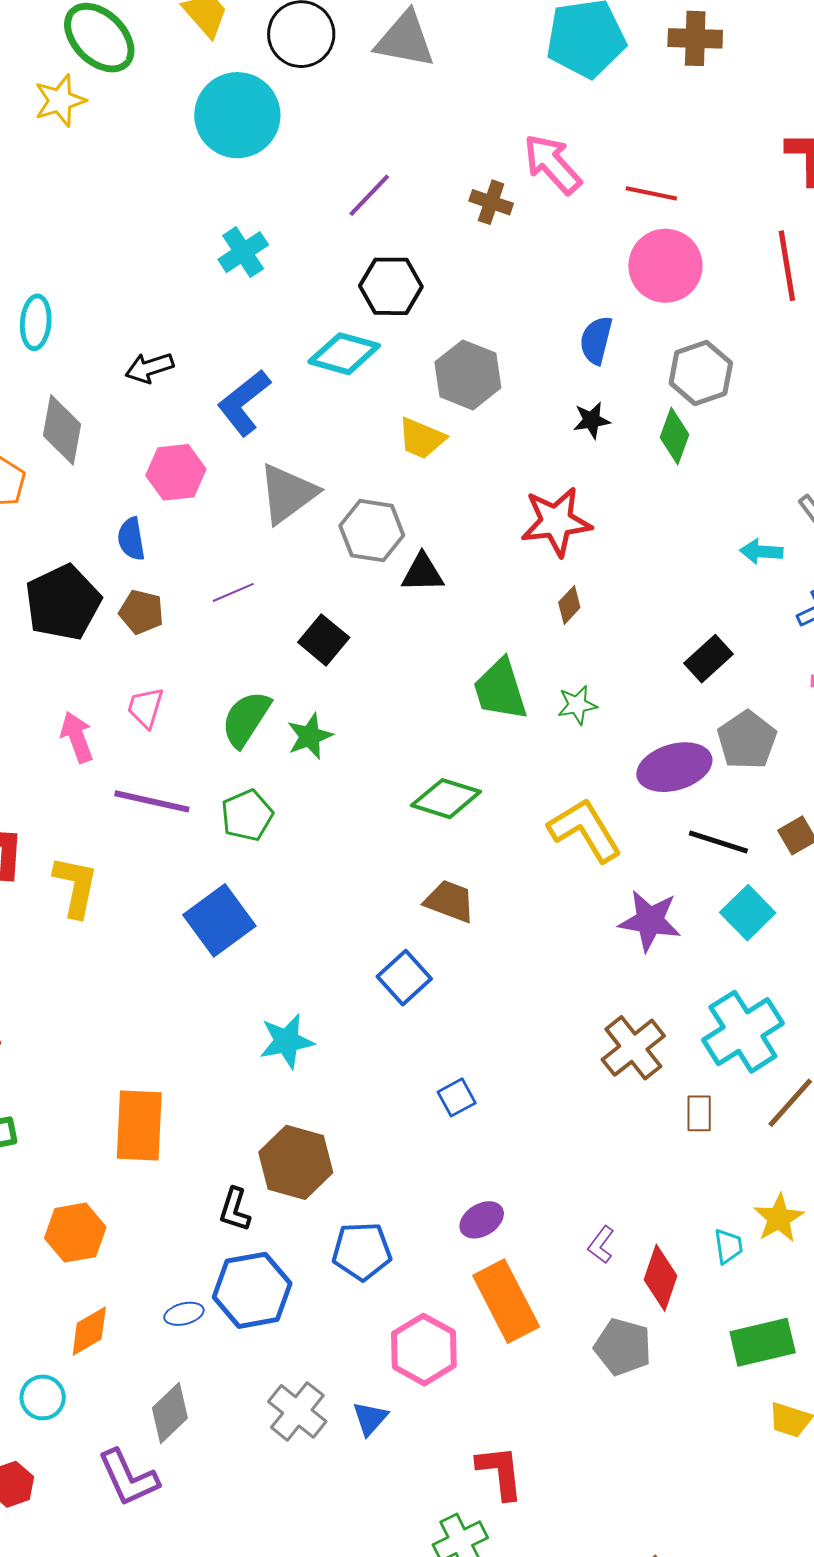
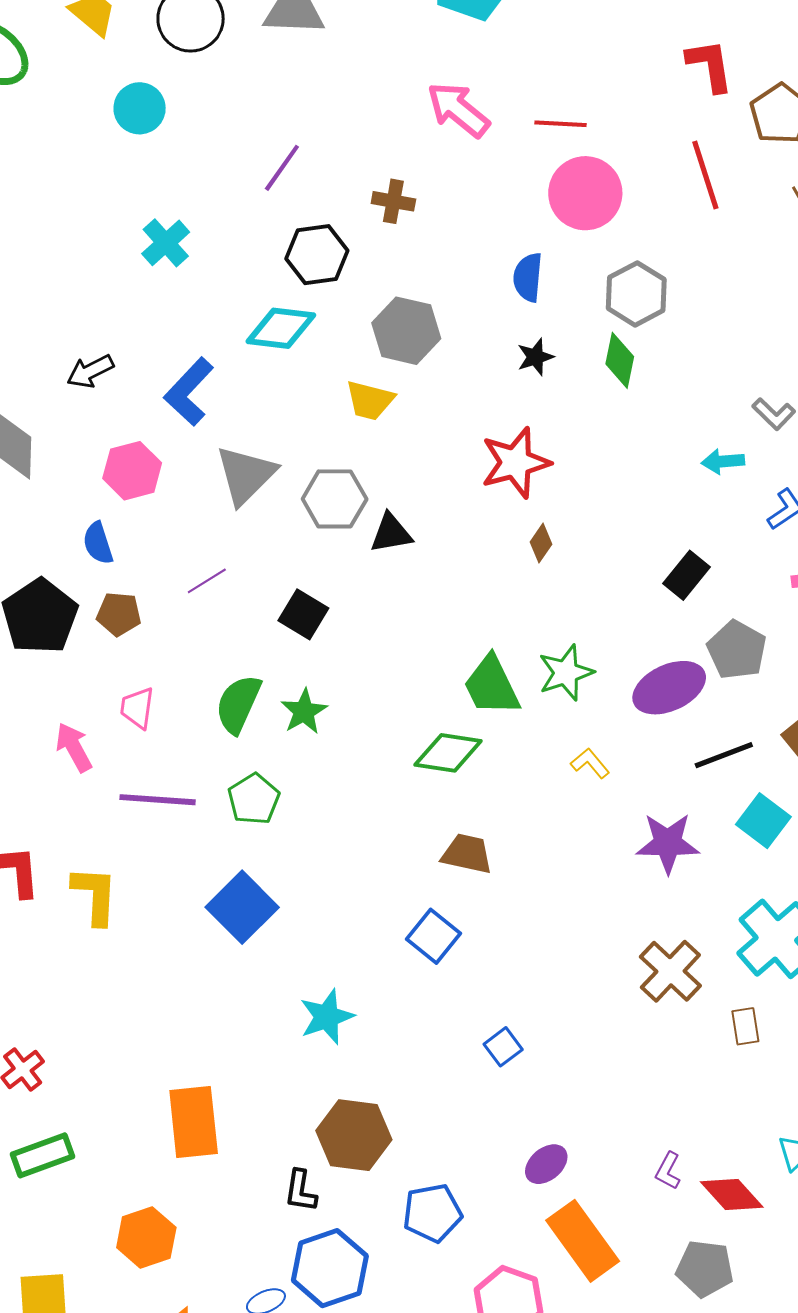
cyan circle: (237, 115) -> (140, 108), size x0.6
brown cross: (491, 202) -> (393, 201), moved
green trapezoid: (500, 690) -> (492, 686), moved
green star: (577, 705) -> (566, 673), moved, size x1.4
yellow L-shape: (585, 830) -> (590, 763), size x0.5
black line: (718, 842) -> (724, 755), turned -30
red diamond: (661, 1278) -> (732, 1195), turned -52

